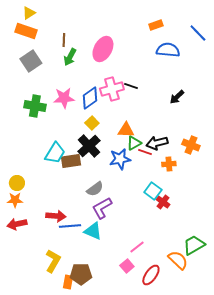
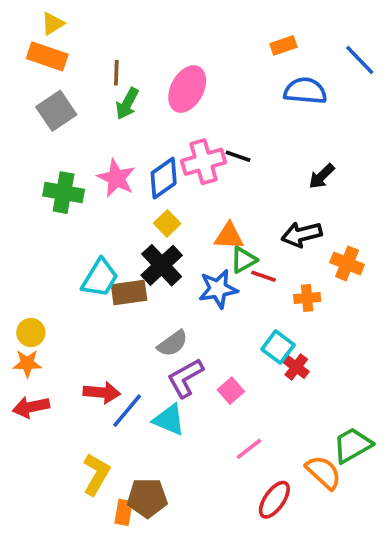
pink star: (64, 98) -> (116, 178), turned 30
black arrow: (157, 143) -> (302, 234), moved
blue line: (70, 226) -> (127, 411), turned -45
pink square: (127, 266) -> (231, 391), moved

